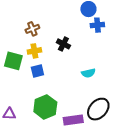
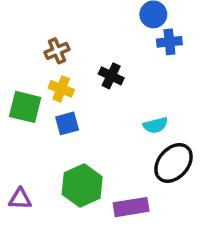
yellow cross: (34, 51) -> (61, 89), turned 32
black ellipse: (98, 109) -> (173, 163), moved

